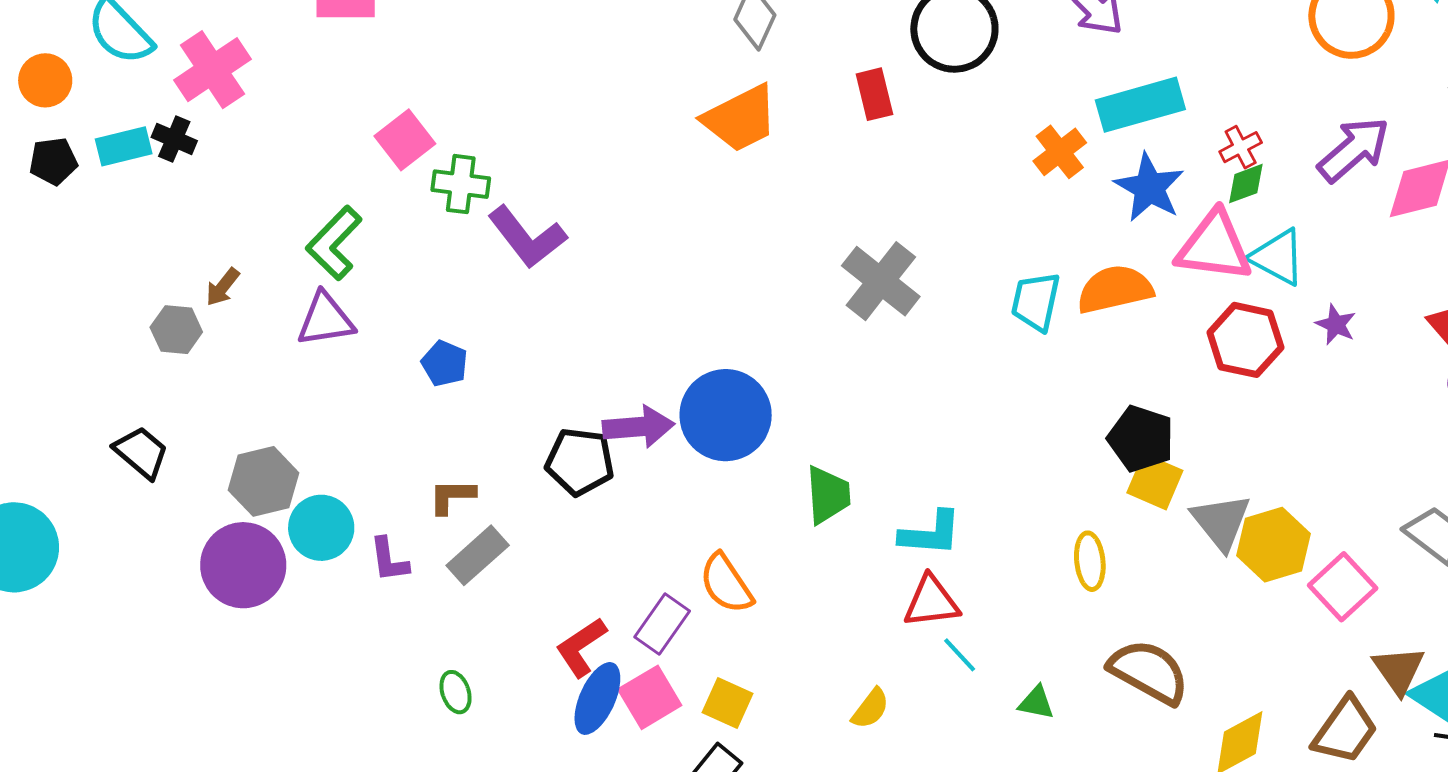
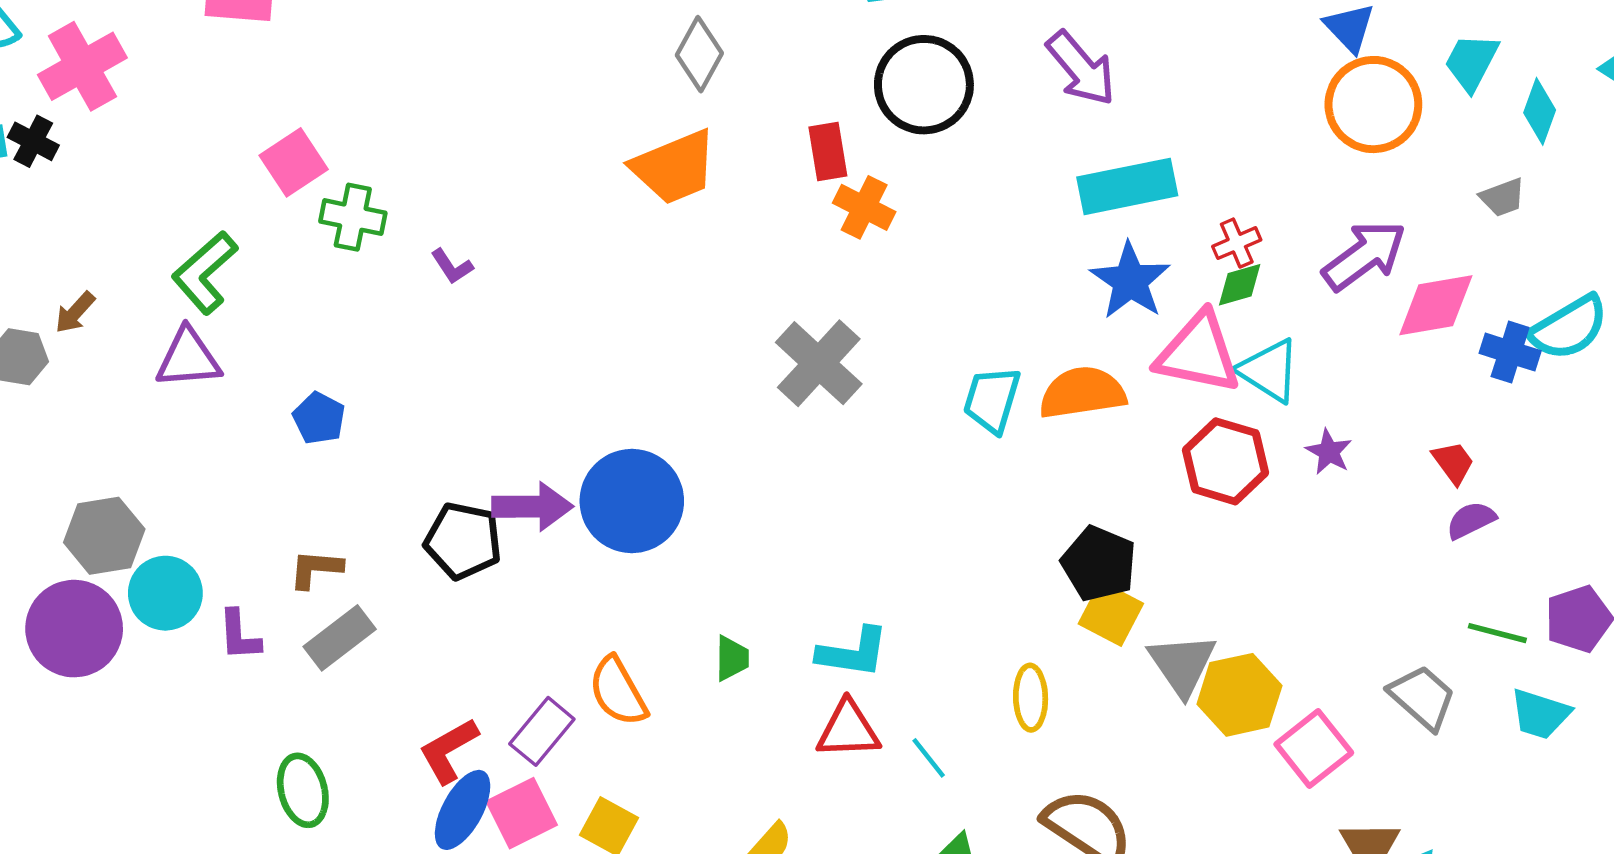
orange cross: (1060, 152) -> (864, 207), moved, turned -30
purple L-shape: (527, 237) -> (452, 266), moved, size x0.5
green trapezoid: (828, 495) -> (732, 658), moved, size x0.7
cyan line: (960, 655) -> (929, 758), moved
green ellipse: (456, 692) -> (303, 790), size x1.5

